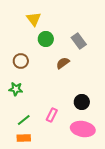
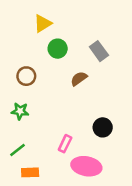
yellow triangle: (34, 19) -> (43, 24), turned 35
green line: (24, 120) -> (18, 150), moved
pink ellipse: (83, 129) -> (86, 166), moved

